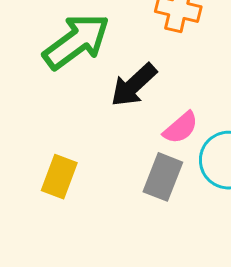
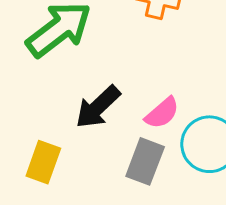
black arrow: (134, 85) -> (98, 107), moved

